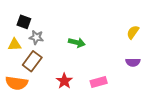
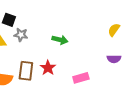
brown rectangle: (32, 61) -> (26, 71), moved, turned -30
red star: (64, 81) -> (48, 68), moved

